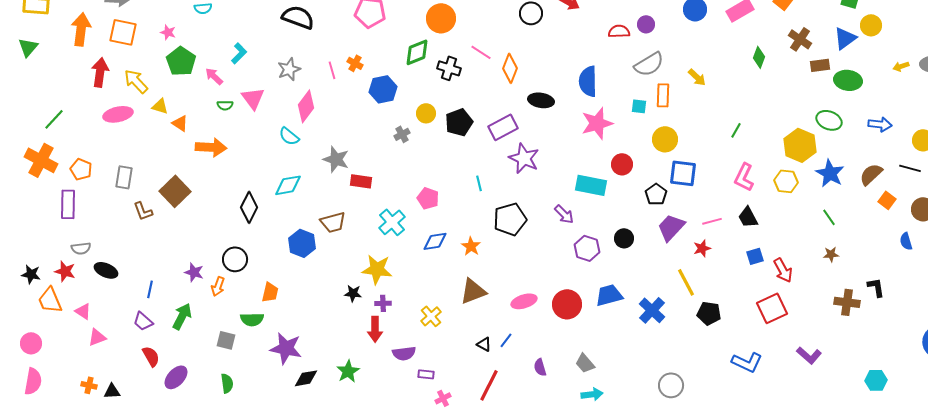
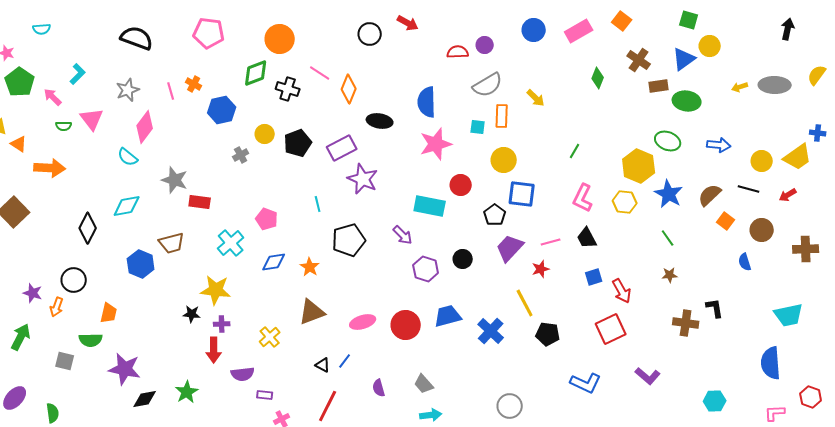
green semicircle: (227, 383) -> (53, 413), moved

